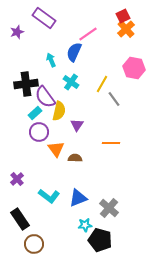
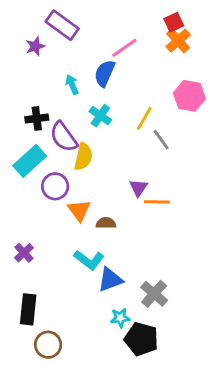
purple star: (17, 32) -> (35, 46), moved
black cross: (26, 84) -> (37, 118), size x0.7
cyan rectangle: (35, 113) -> (30, 161), moved, size x1.6
purple triangle: (77, 125) -> (139, 188), moved
cyan L-shape: (49, 196) -> (89, 260), moved
black rectangle: (20, 219) -> (28, 309), turned 40

